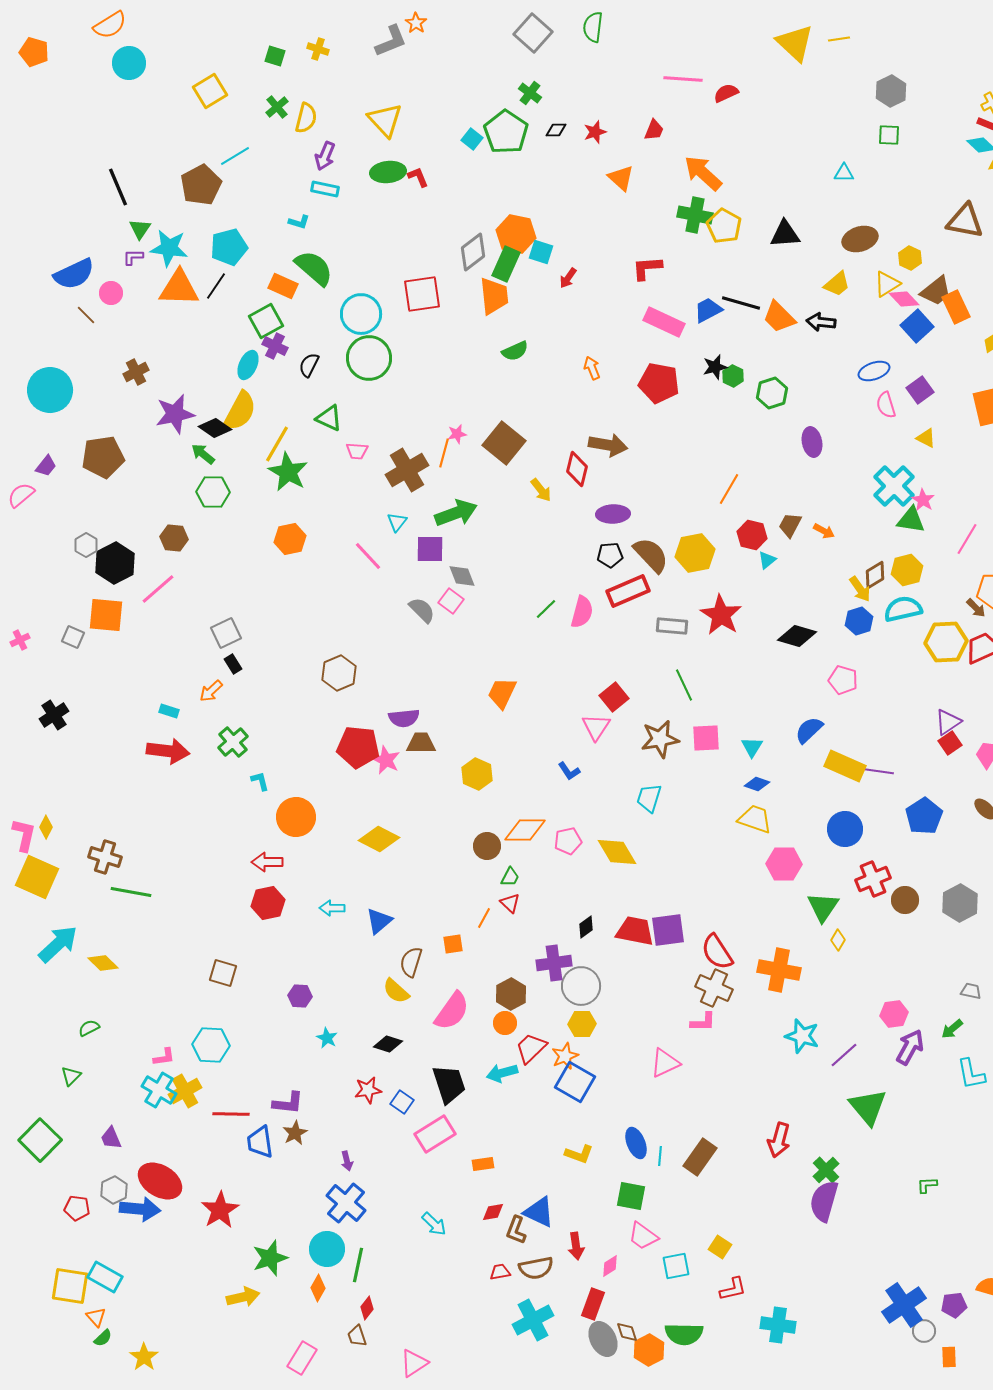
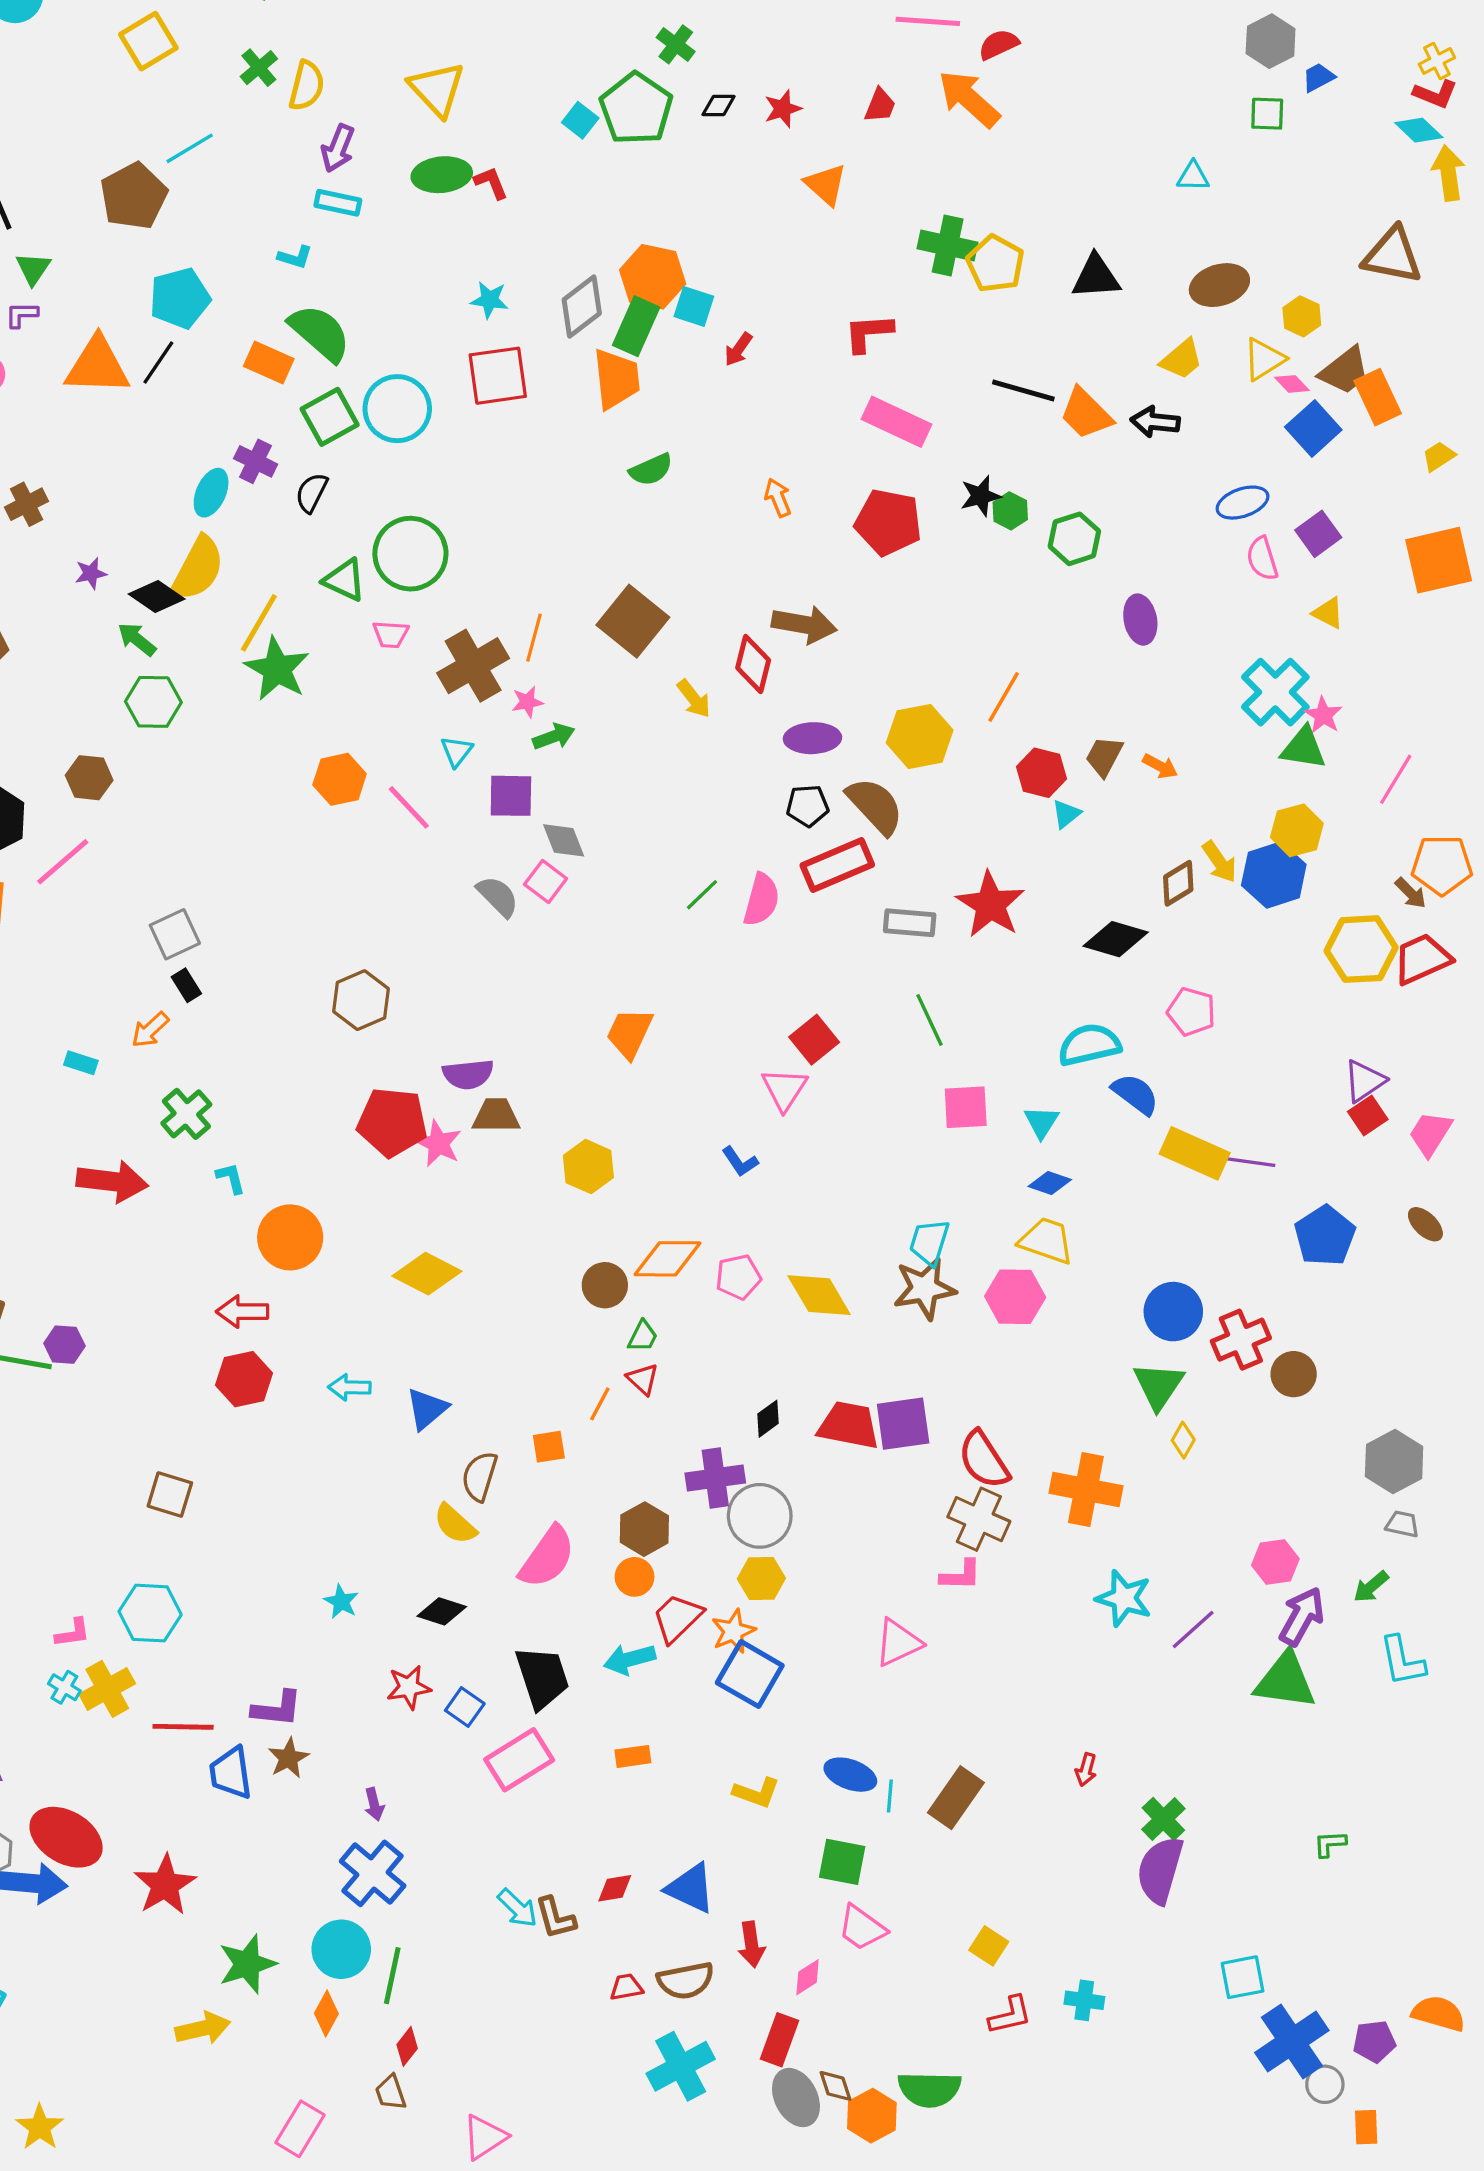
orange arrow: (703, 173) -> (969, 99), moved
cyan star: (169, 248) -> (490, 300), moved, size x0.6
pink diamond: (904, 299) -> (1292, 384), size x0.7
blue trapezoid: (708, 310) -> (1318, 77), moved, size x0.7
green square: (266, 321) -> (330, 417), moved
green circle: (369, 358) -> (410, 554), moved
purple star: (175, 414) -> (91, 573), size x0.5
pink star: (457, 434) -> (527, 702), moved
green arrow: (456, 513) -> (554, 737), size x0.6
orange hexagon: (290, 539) -> (340, 779), moved
yellow hexagon: (695, 553) -> (920, 737), moved
brown diamond: (875, 575) -> (1178, 883), moved
cyan semicircle: (903, 609) -> (1089, 1045), moved
blue hexagon: (859, 621) -> (1274, 875), moved, size x1.4
blue semicircle: (809, 730) -> (1135, 1094), turned 80
brown star: (660, 739) -> (924, 1288), moved
red arrow: (168, 751) -> (112, 1181), moved
cyan trapezoid: (649, 798) -> (929, 1242), moved
blue circle: (845, 829) -> (1173, 1312), moved
pink hexagon: (784, 864) -> (1015, 1297), moved
gray hexagon: (960, 903) -> (1394, 1462), moved
purple hexagon: (300, 996) -> (64, 1345), moved
cyan cross: (159, 1090) -> (64, 1687), size x0.6
green triangle: (868, 1107) -> (1285, 1681), moved, turned -42
red arrow: (779, 1140) -> (1086, 1770), size x0.6
blue ellipse: (636, 1143) -> (850, 1775), turned -48
orange rectangle: (483, 1164) -> (633, 1756), moved
brown L-shape: (516, 1230) -> (555, 1918), moved, turned -36
cyan square: (676, 1266) -> (1243, 1977), moved
cyan cross: (778, 1325) -> (1084, 2000), moved, size x0.7

